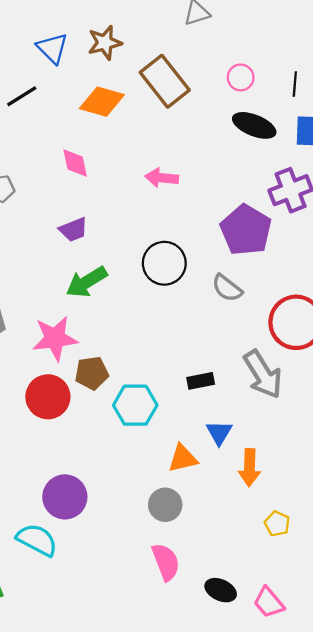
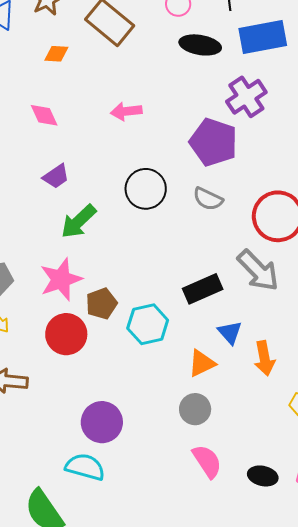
orange diamond: (102, 102) -> (56, 54), size x0.6
black rectangle: (201, 381) -> (203, 289), size x1.5

